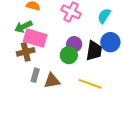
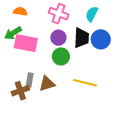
purple circle: (74, 44) -> (58, 38), moved
black trapezoid: (94, 51) -> (82, 38), moved
brown cross: (26, 52) -> (20, 91), moved

